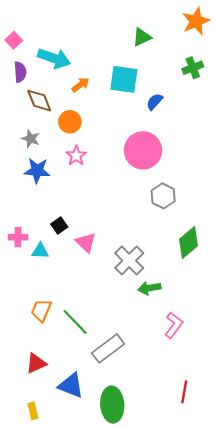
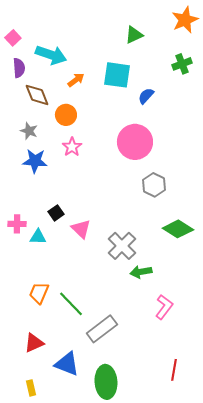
green diamond: (189, 243) -> (178, 229), turned 72

